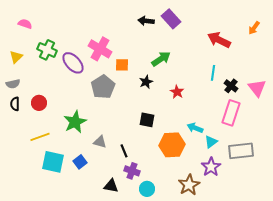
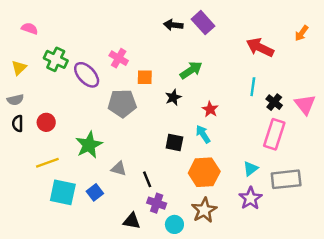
pink cross: (100, 49) -> (119, 58), size x0.7
gray pentagon: (103, 87) -> (122, 103), turned 30
cyan arrow: (195, 128) -> (203, 134), moved, turned 35
brown star: (189, 185) -> (204, 210), moved

